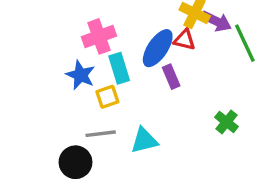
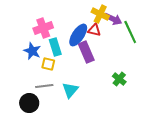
purple rectangle: (171, 77) -> (86, 52), size x1.5
yellow square: (107, 97) -> (48, 64), turned 32
cyan triangle: (144, 140) -> (70, 90), turned -36

